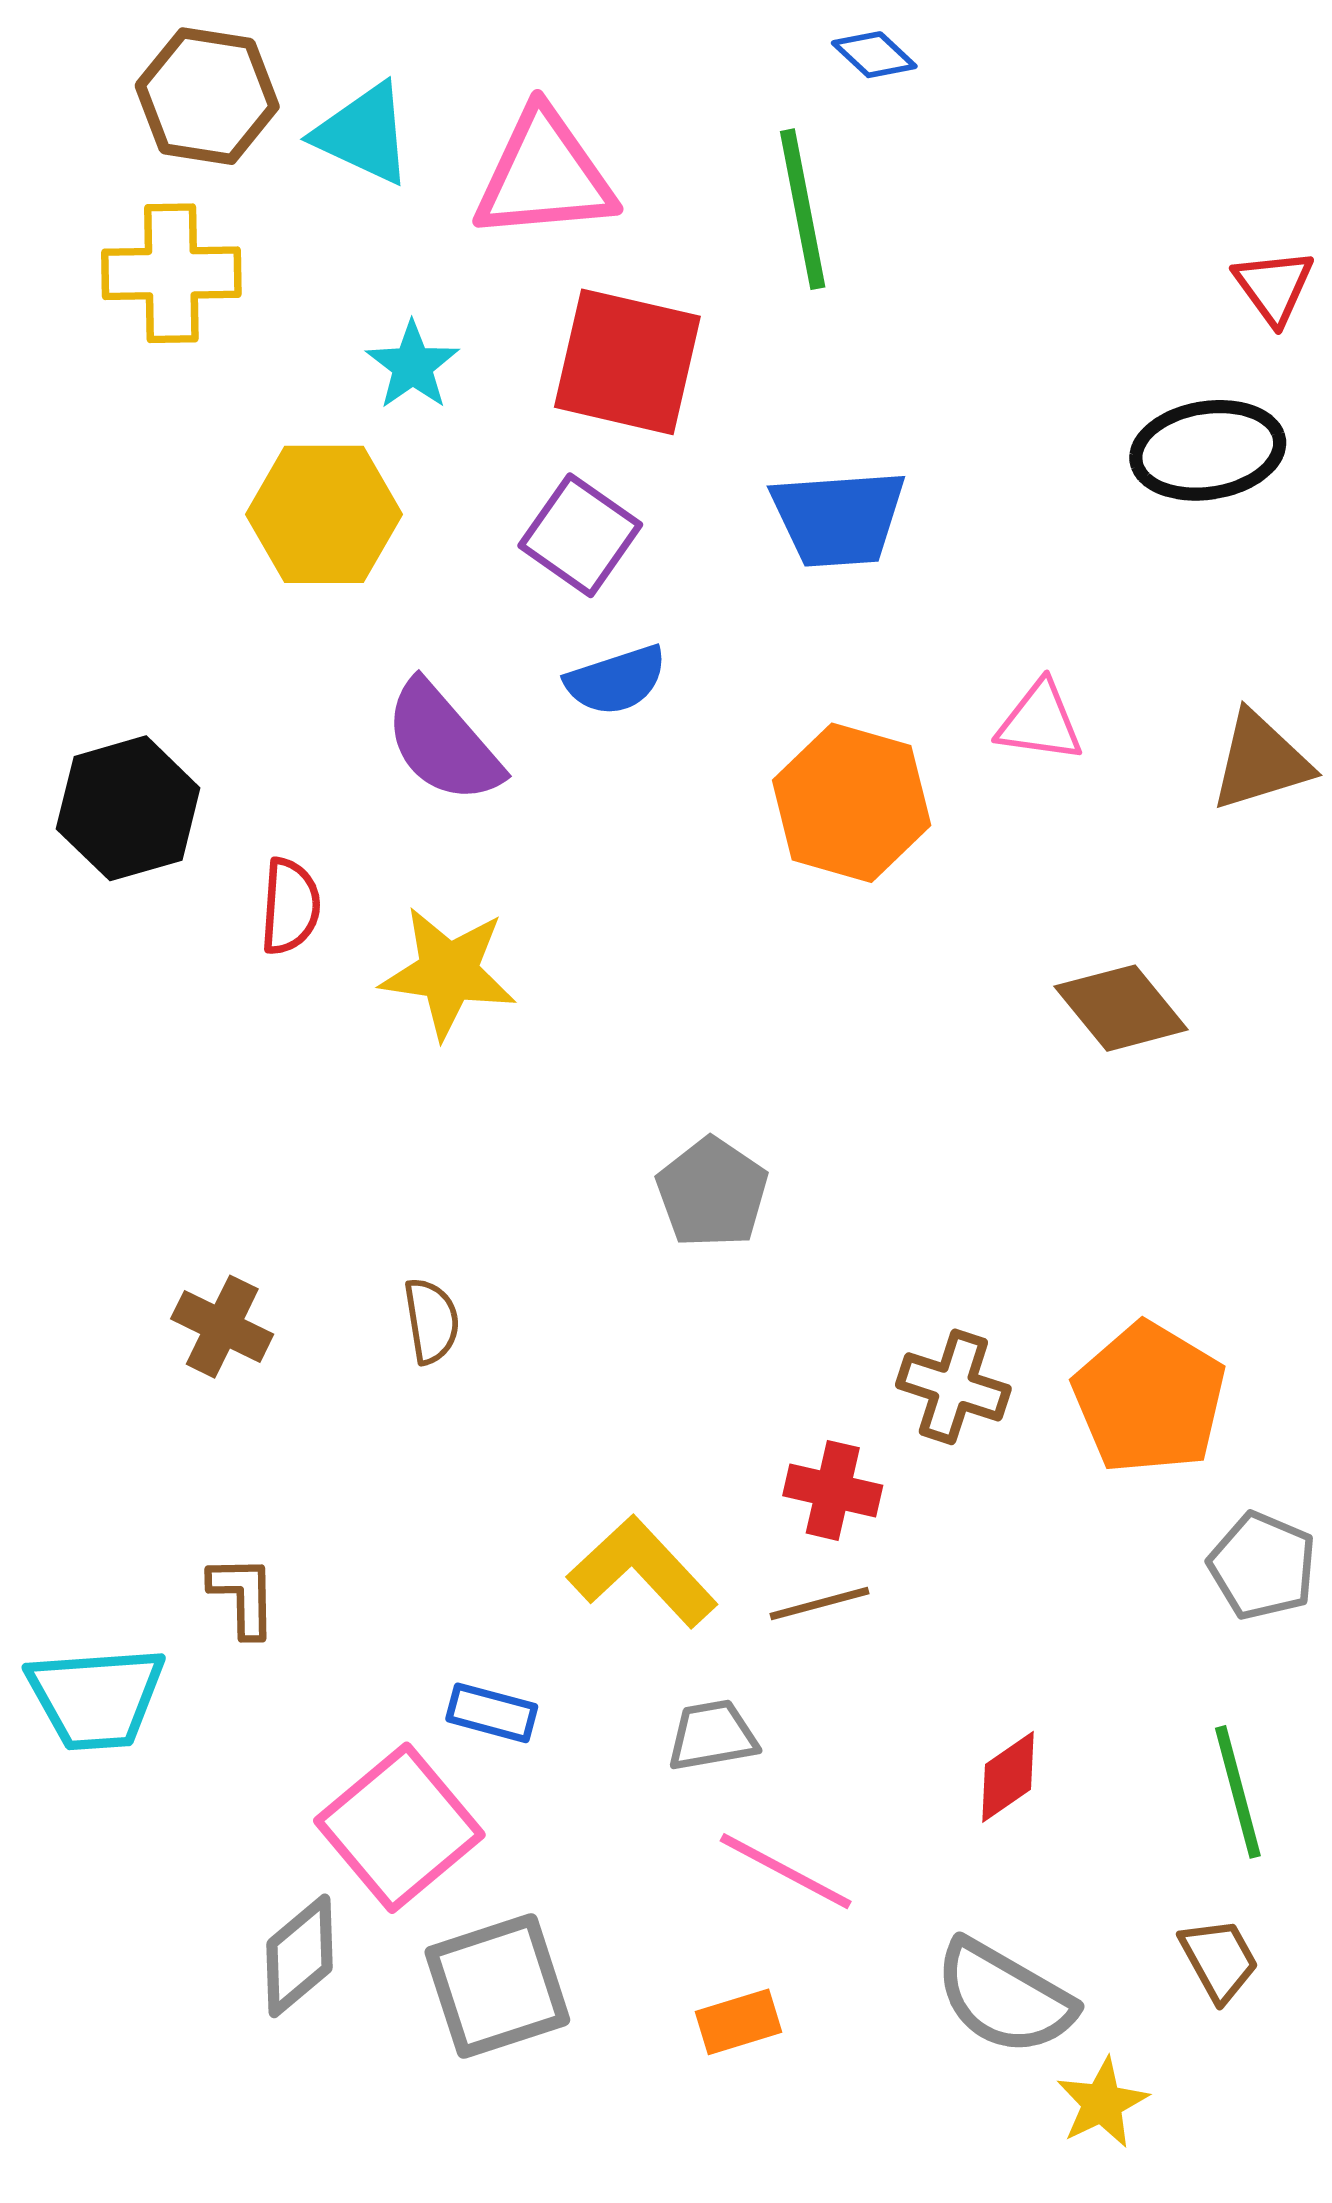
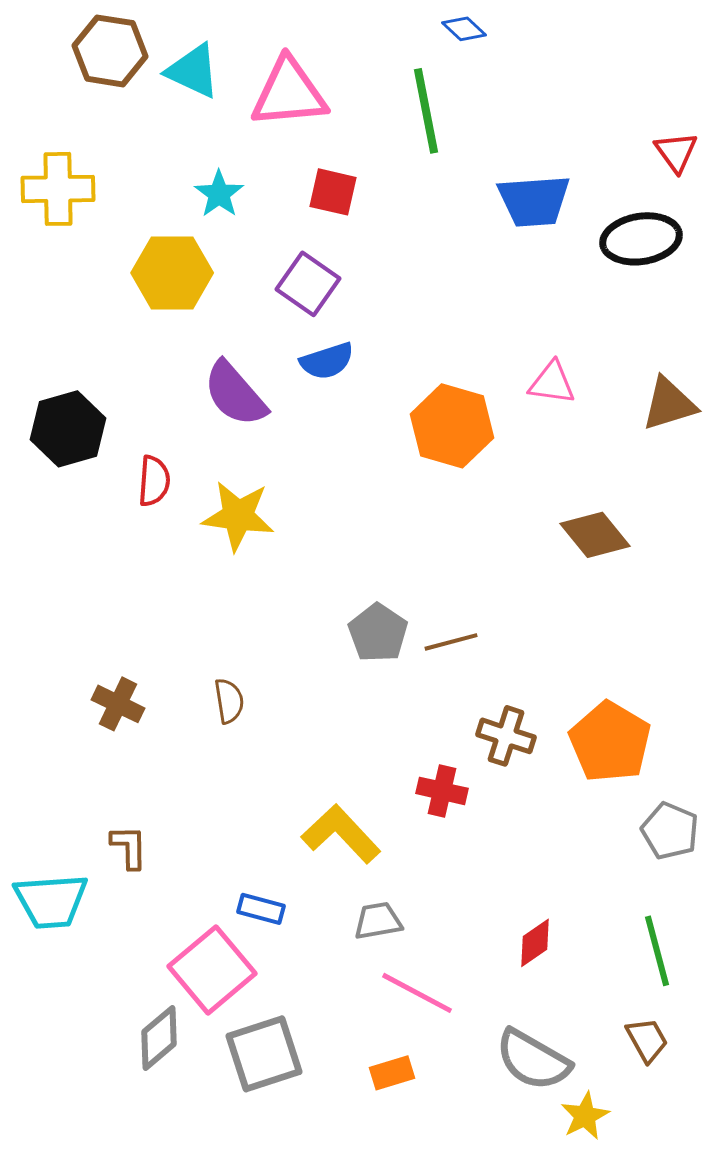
yellow cross: (171, 273) -> (58, 189), moved
red square: (627, 362) -> (333, 192), size x0.6
blue trapezoid: (838, 518) -> (534, 201), moved
brown line: (820, 1604) -> (451, 642), moved

